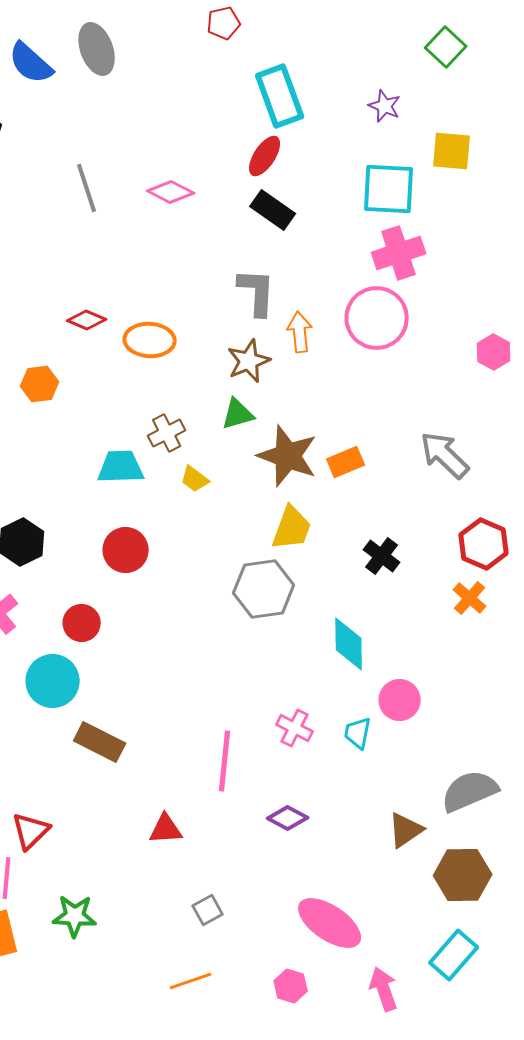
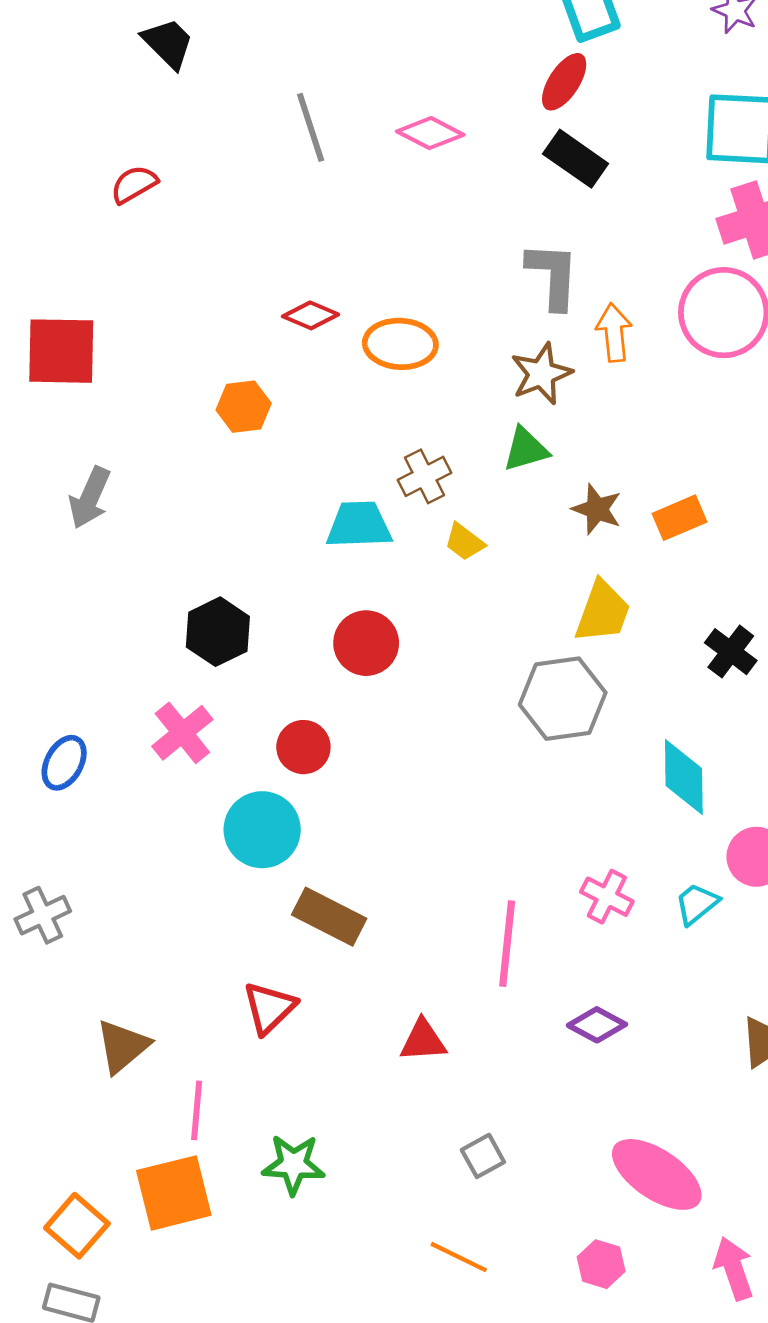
brown star: (288, 456) -> (597, 509), size x0.6
cyan trapezoid: (358, 733) -> (697, 904), turned 40
red triangle: (31, 831) -> (269, 1008), moved
orange line: (191, 981) -> (459, 1257), turned 45

